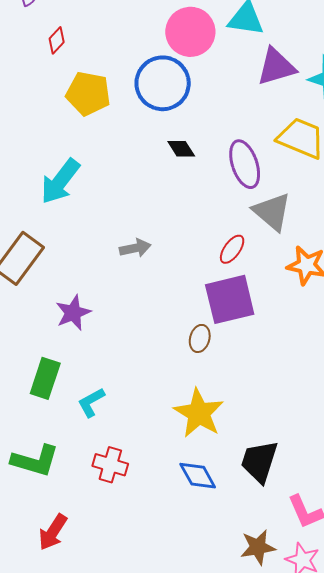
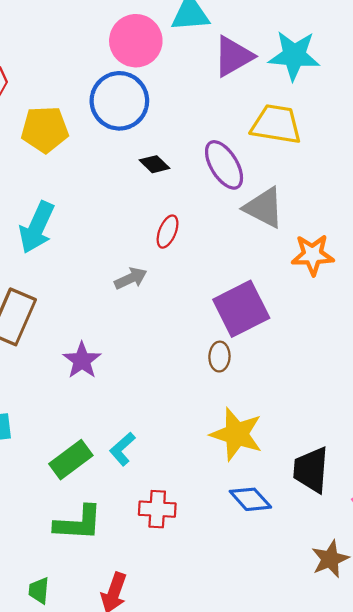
red ellipse: (232, 249) -> (168, 232), moved
green rectangle: (45, 378) -> (71, 460), moved, turned 48

